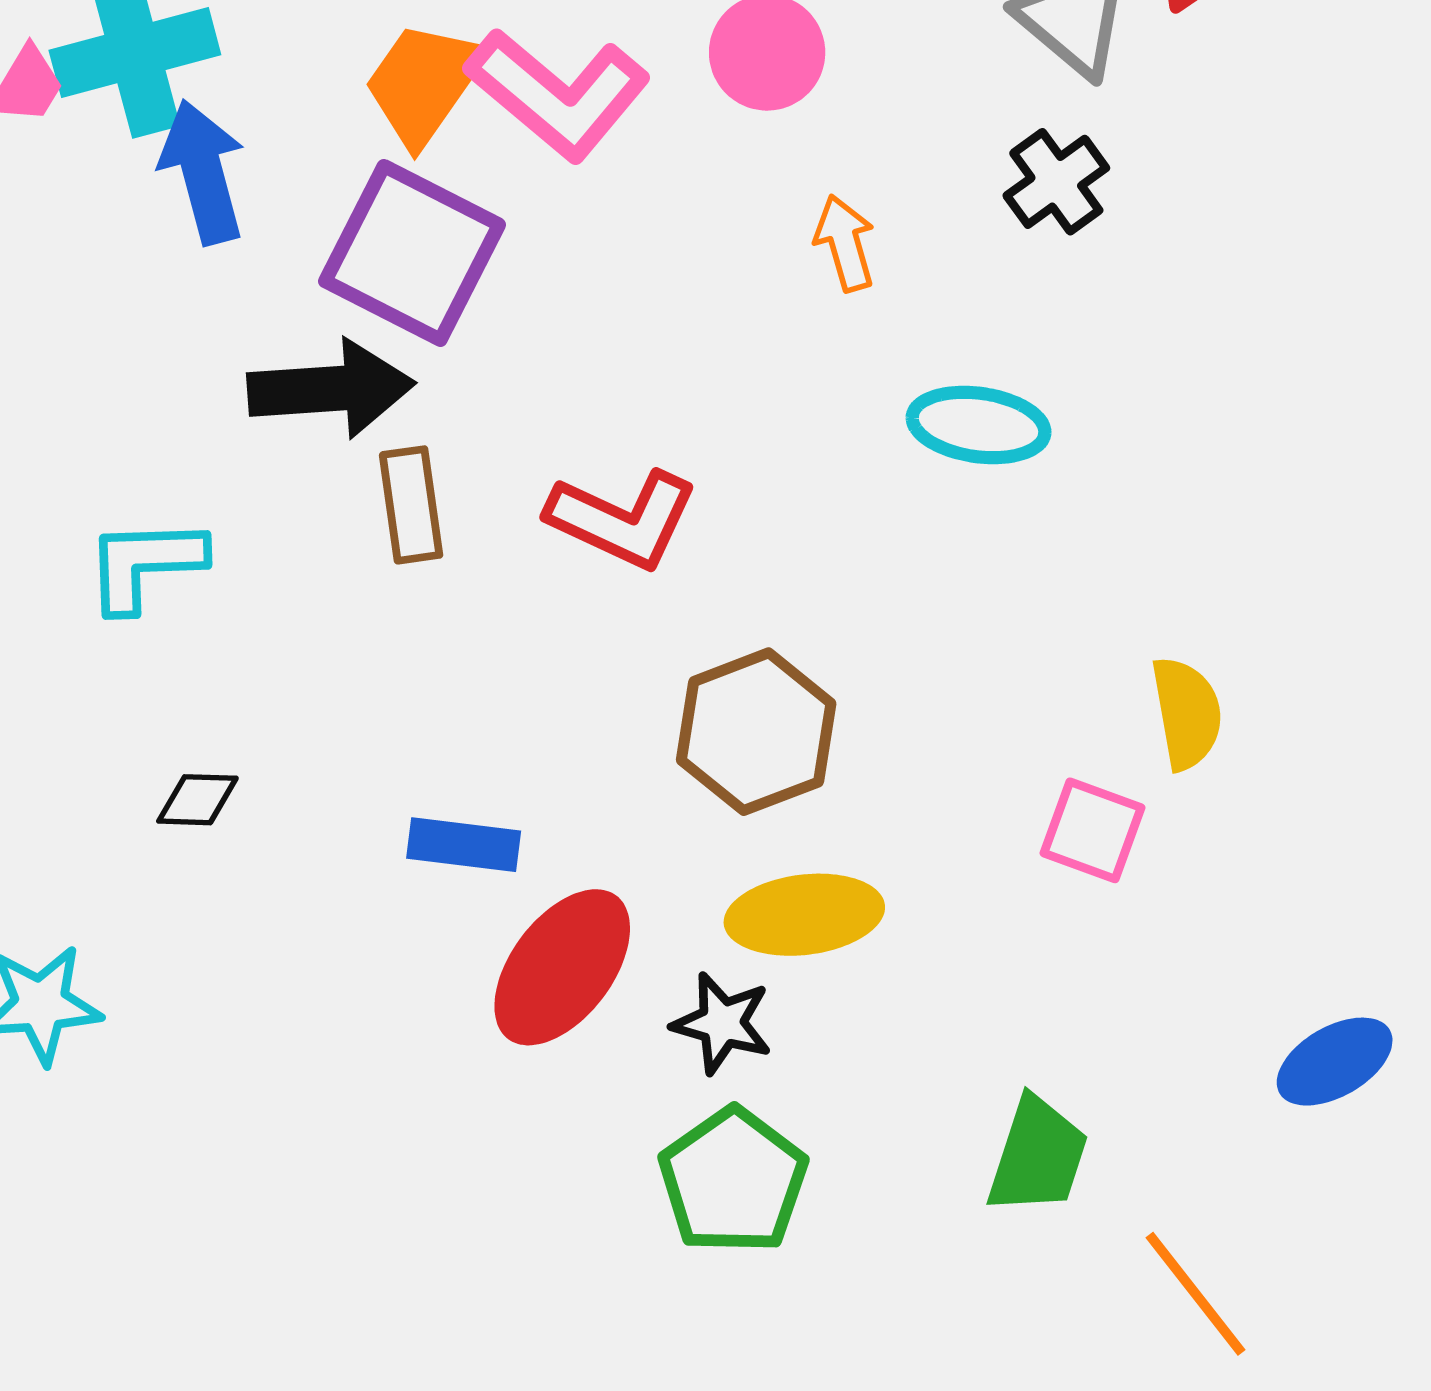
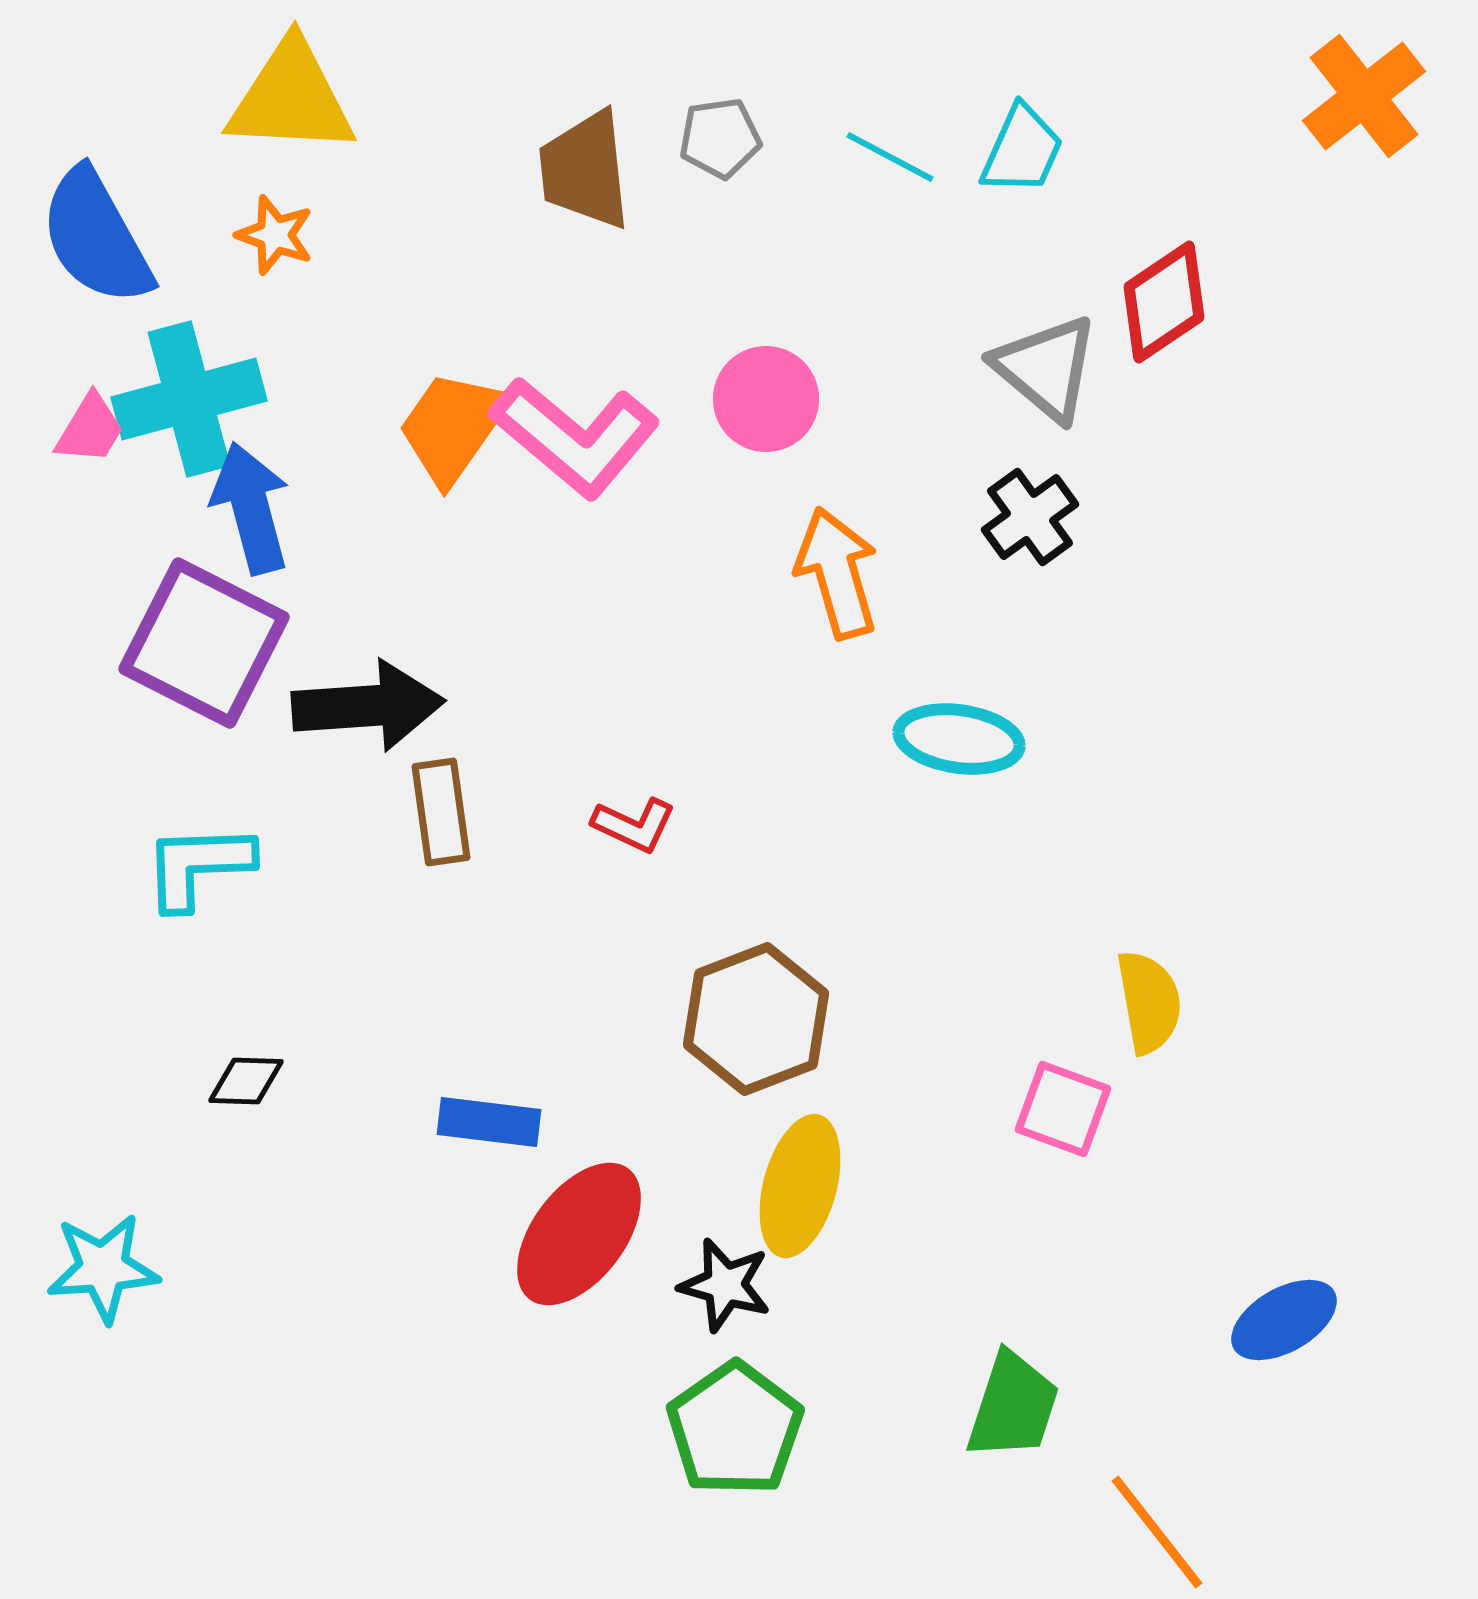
orange arrow: (845, 243) -> (837, 573), size x1.5
purple square: (412, 253) -> (204, 643), moved
red L-shape: (622, 519) -> (634, 825), size x0.6
yellow ellipse: (804, 915) -> (800, 1186), turned -68

